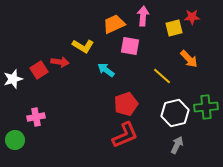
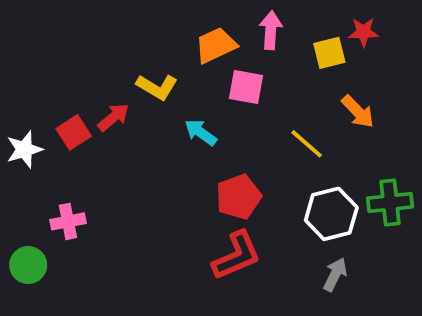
red arrow: (60, 62) -> (113, 117), turned -48

